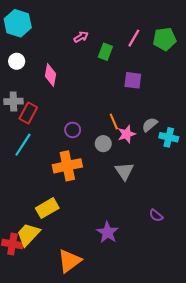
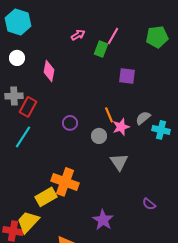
pink line: (134, 38) -> (113, 36), moved
orange cross: (67, 166) -> (65, 182), moved, turned 32

